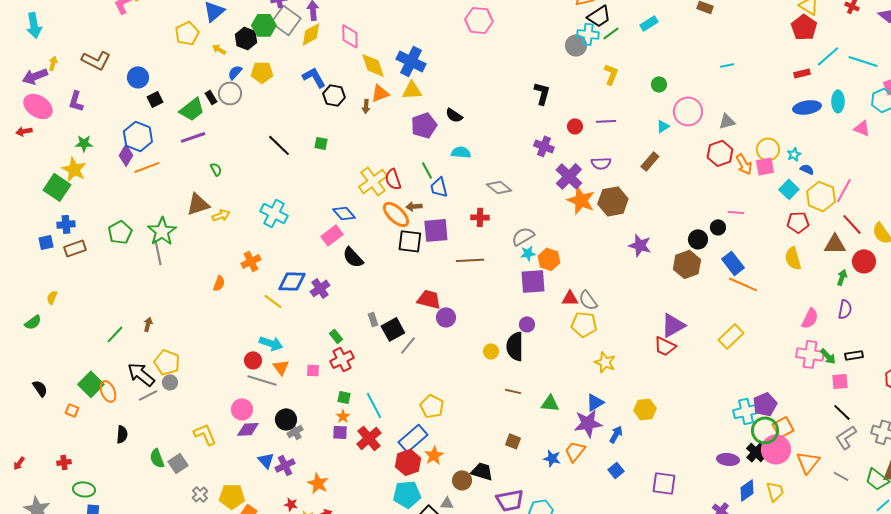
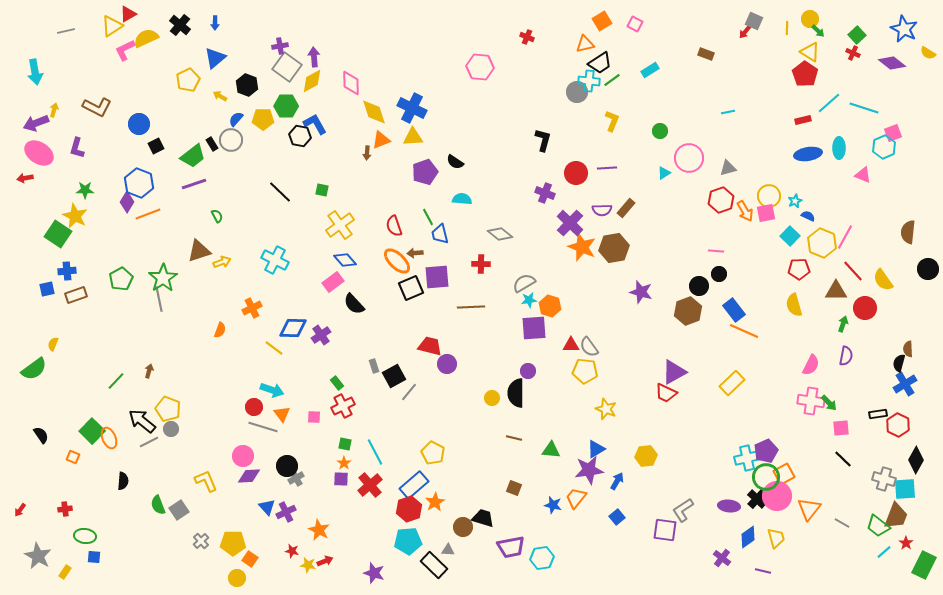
green hexagon: (264, 25) -> (286, 106), moved
black hexagon: (334, 95) -> (300, 136), moved
red circle: (575, 126) -> (576, 173), size x1.5
brown rectangle: (650, 161) -> (626, 208), moved
yellow cross: (373, 181) -> (340, 225), moved
pink line: (736, 212) -> (716, 251), moved
black square: (410, 241) -> (411, 288), turned -30
green semicircle: (33, 322) -> (34, 369), size x1.5
black rectangle: (854, 355) -> (878, 414), moved
gray L-shape: (846, 437) -> (683, 510), moved

